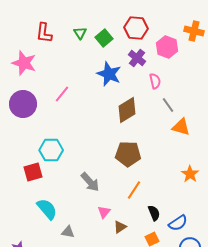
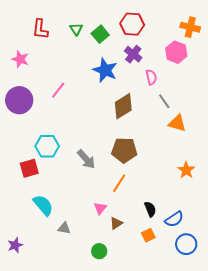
pink hexagon: (167, 47) -> (176, 52), moved
pink star: (24, 63) -> (20, 59), size x0.7
gray arrow: (90, 182) -> (86, 159), moved
orange line: (134, 190) -> (119, 183), moved

